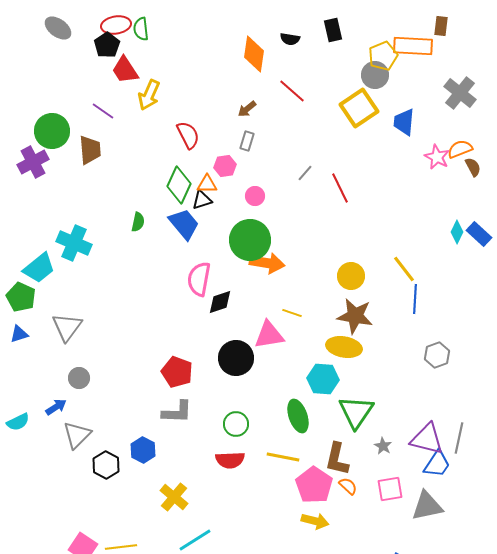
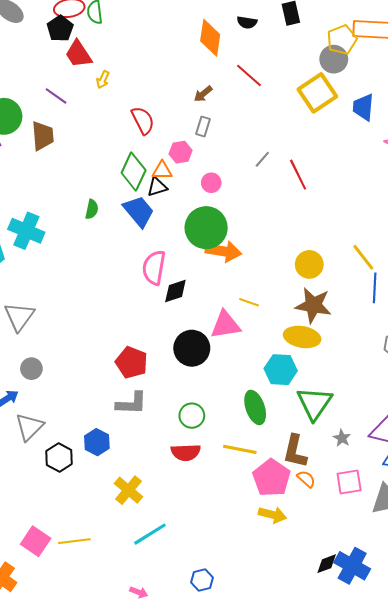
yellow arrow: (149, 95) -> (103, 80), size x0.6

